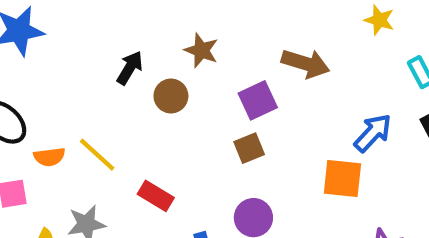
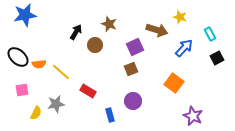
yellow star: (379, 20) -> (180, 17), moved
blue arrow: (373, 133) -> (184, 48), moved
orange semicircle: (49, 157) -> (39, 64), moved
orange square: (342, 179) -> (174, 83), turned 30

